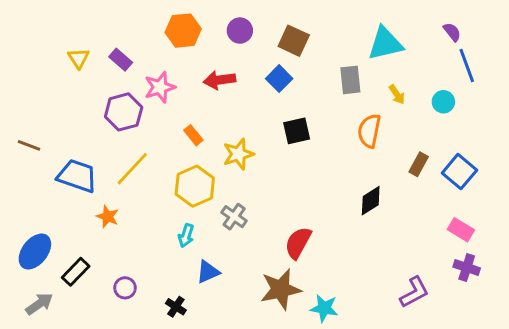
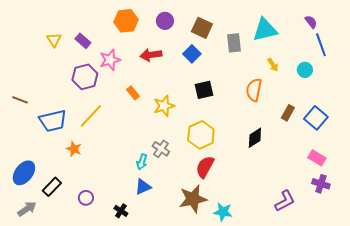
gray rectangle: (350, 80) -> (234, 43), moved
blue trapezoid: (77, 176) -> (53, 121), turned 148
yellow hexagon: (195, 186) -> (201, 135), moved
cyan arrow: (186, 236) -> (142, 162), moved

